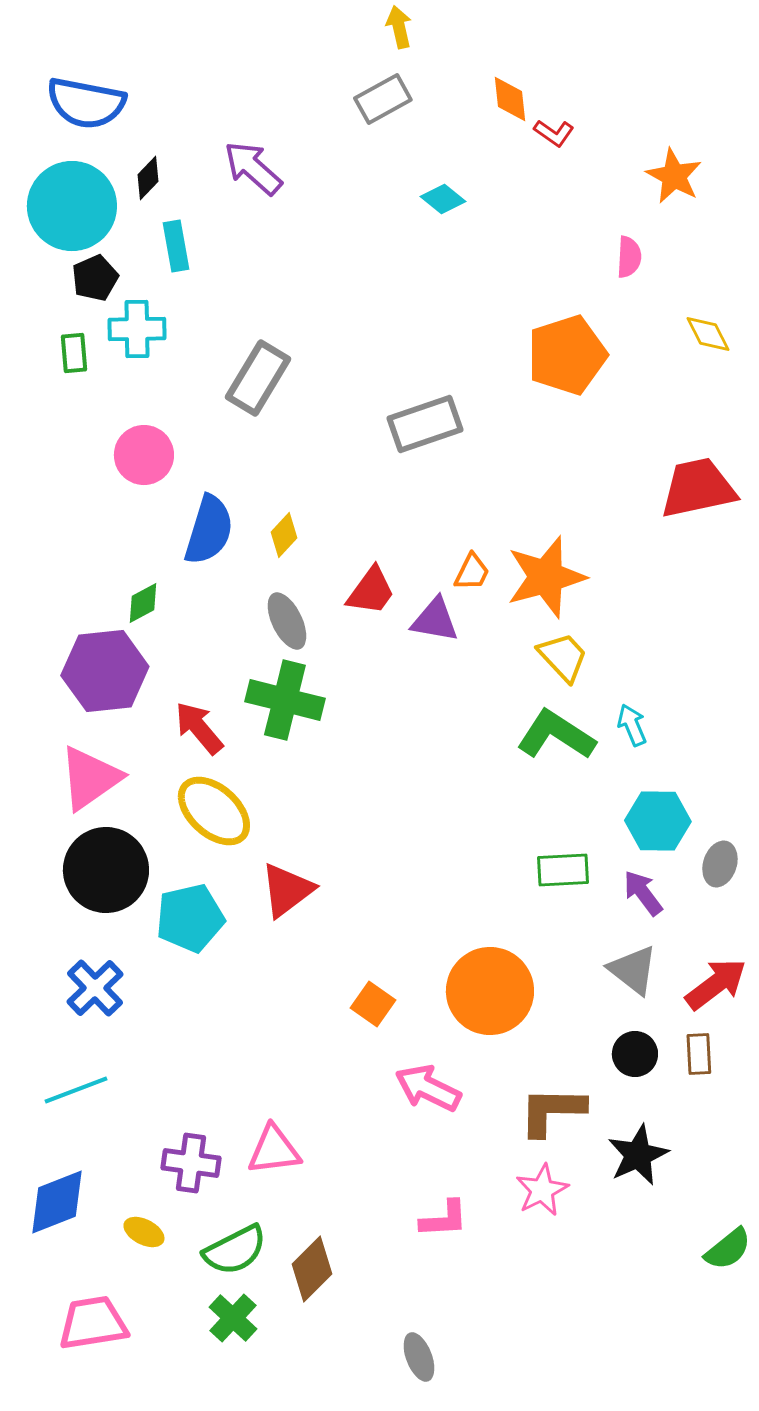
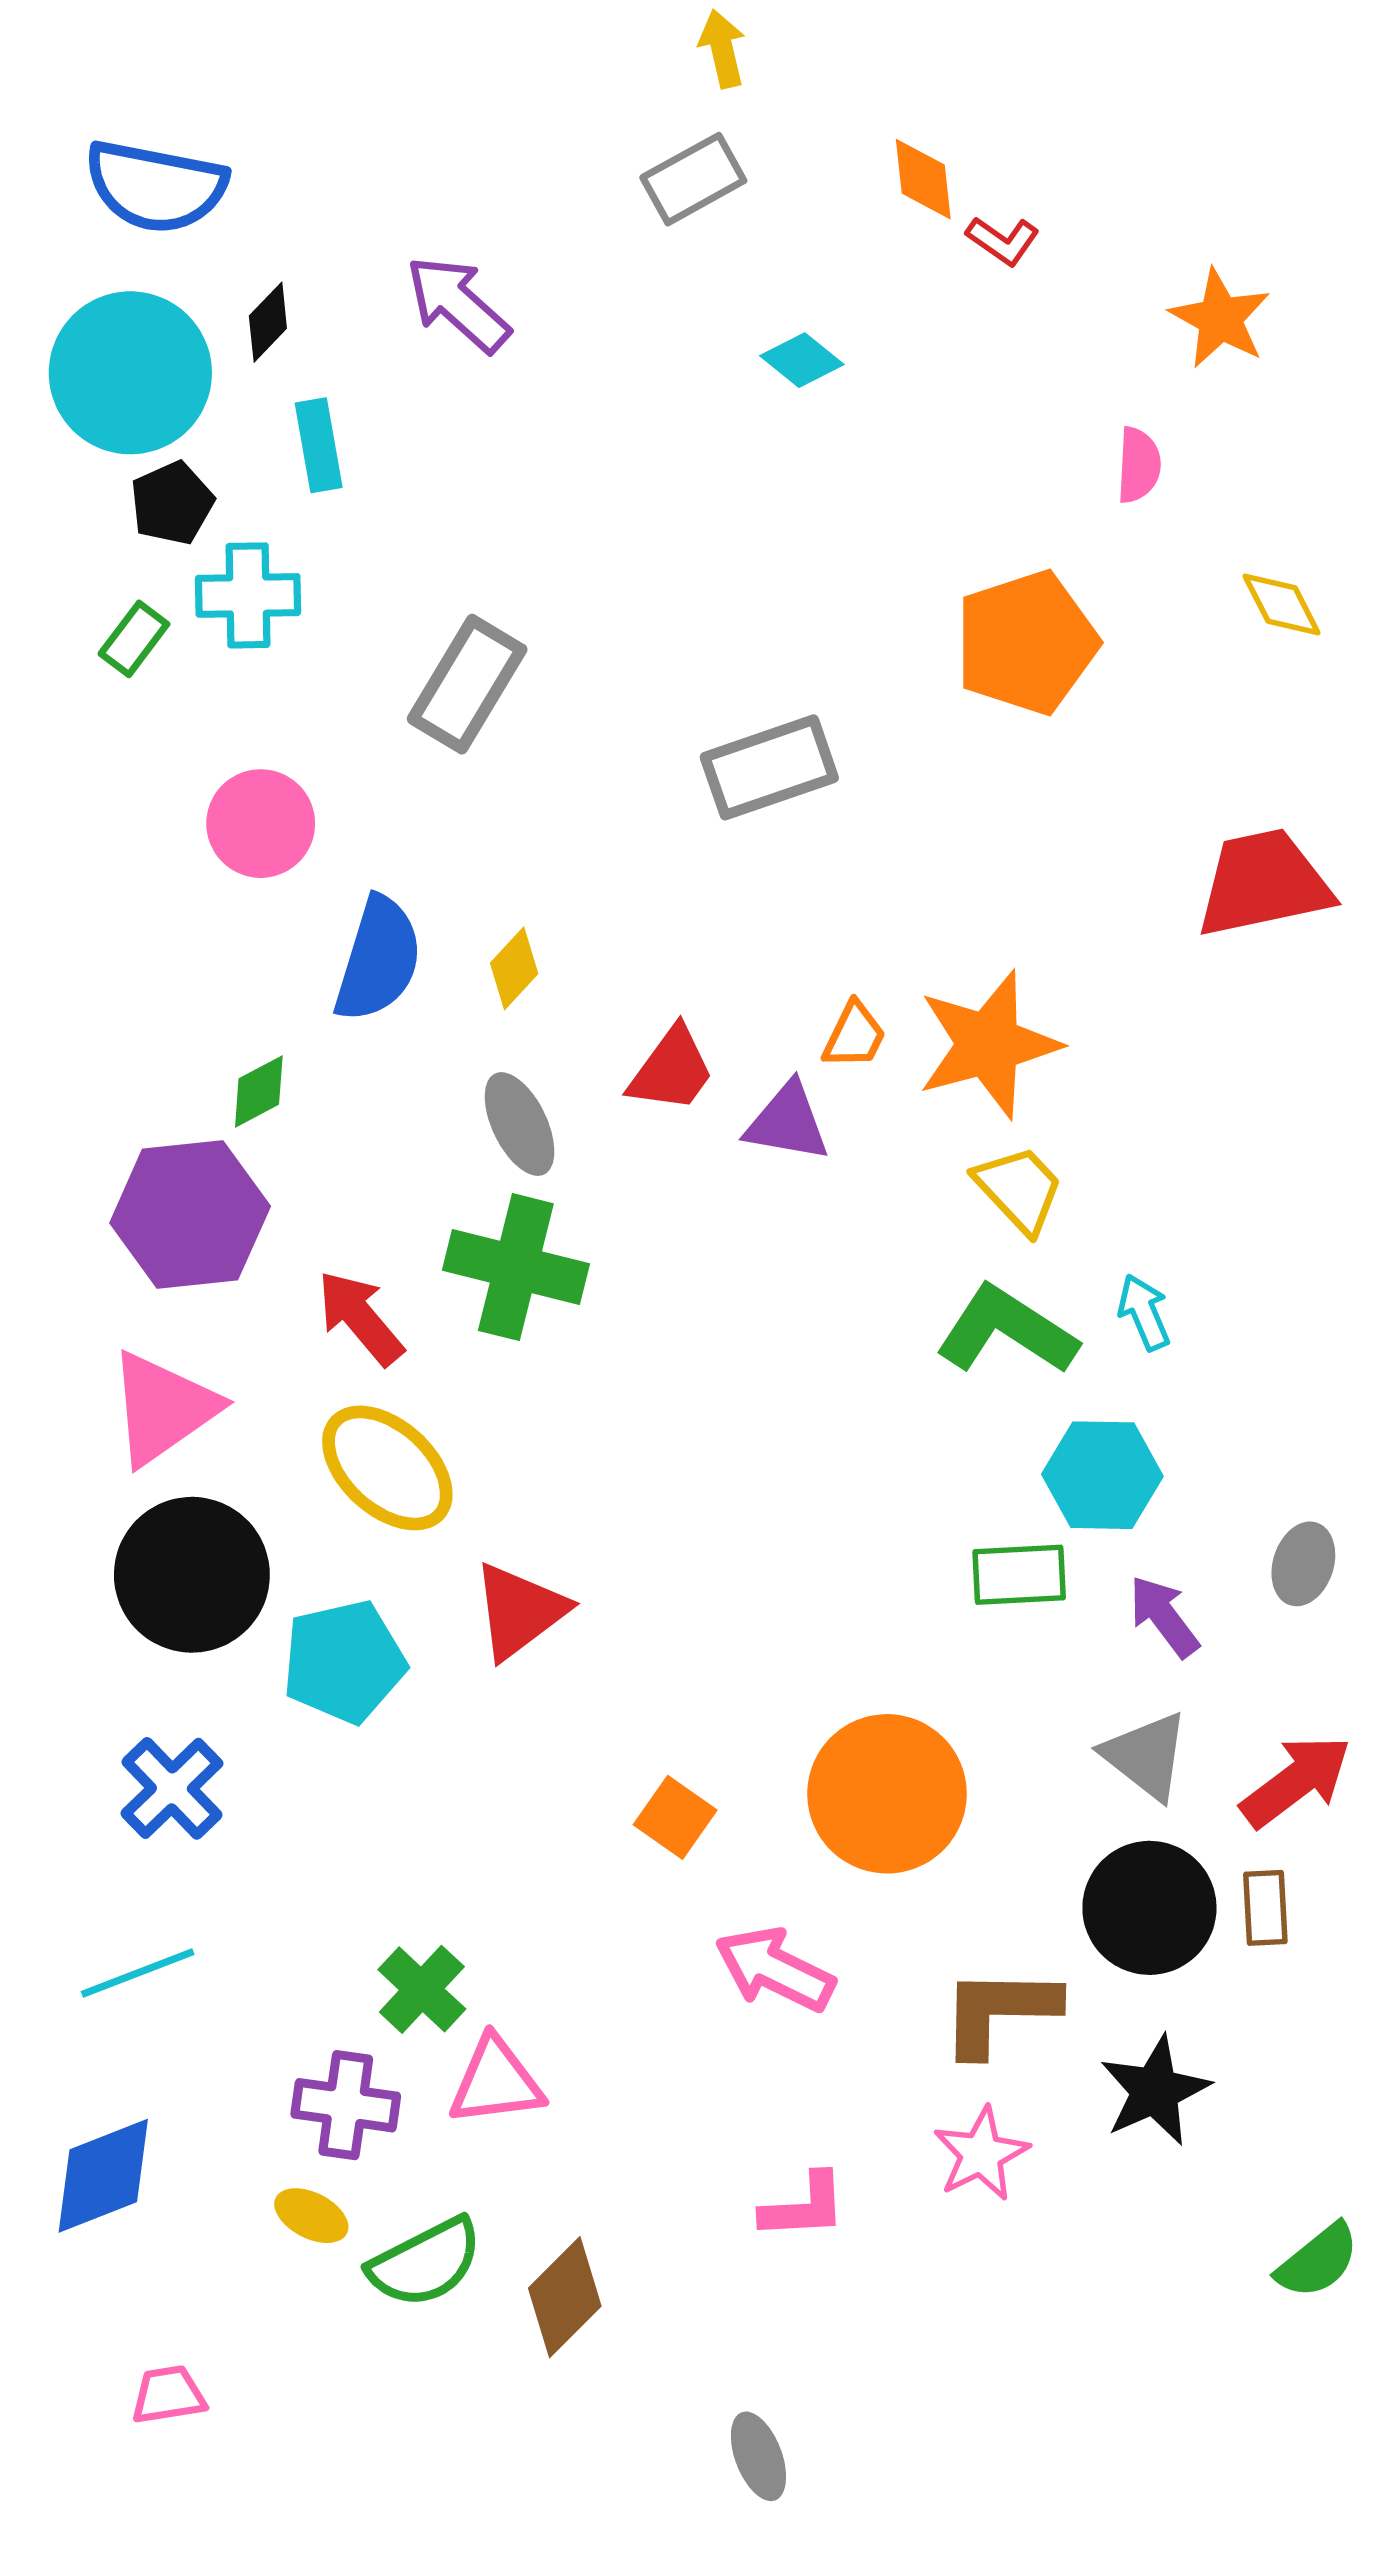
green rectangle: (74, 353) -> (134, 639), turned 42
cyan hexagon: (658, 821) -> (1102, 1475), moved
black circle: (635, 1054) -> (1149, 1908), size x1.6
yellow ellipse: (144, 1232) -> (311, 2216), moved
green cross: (233, 1318) -> (422, 1989), moved
pink trapezoid: (93, 1323) -> (168, 2395), size x0.6

